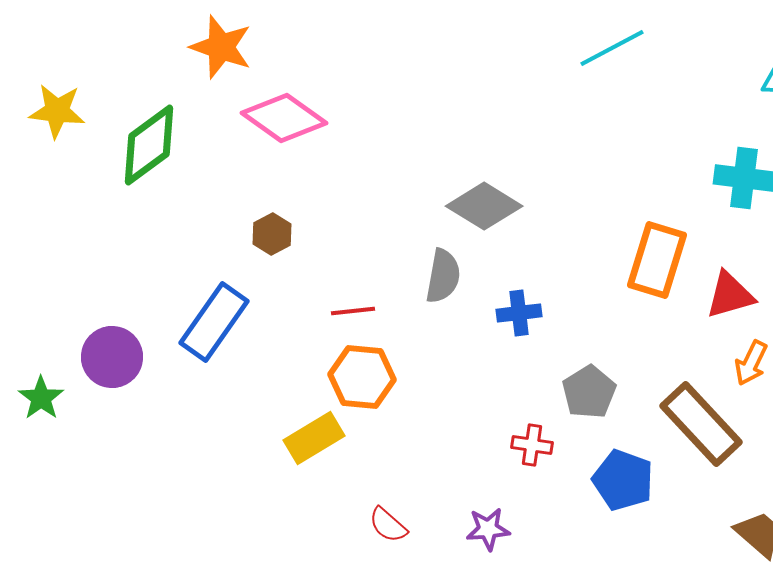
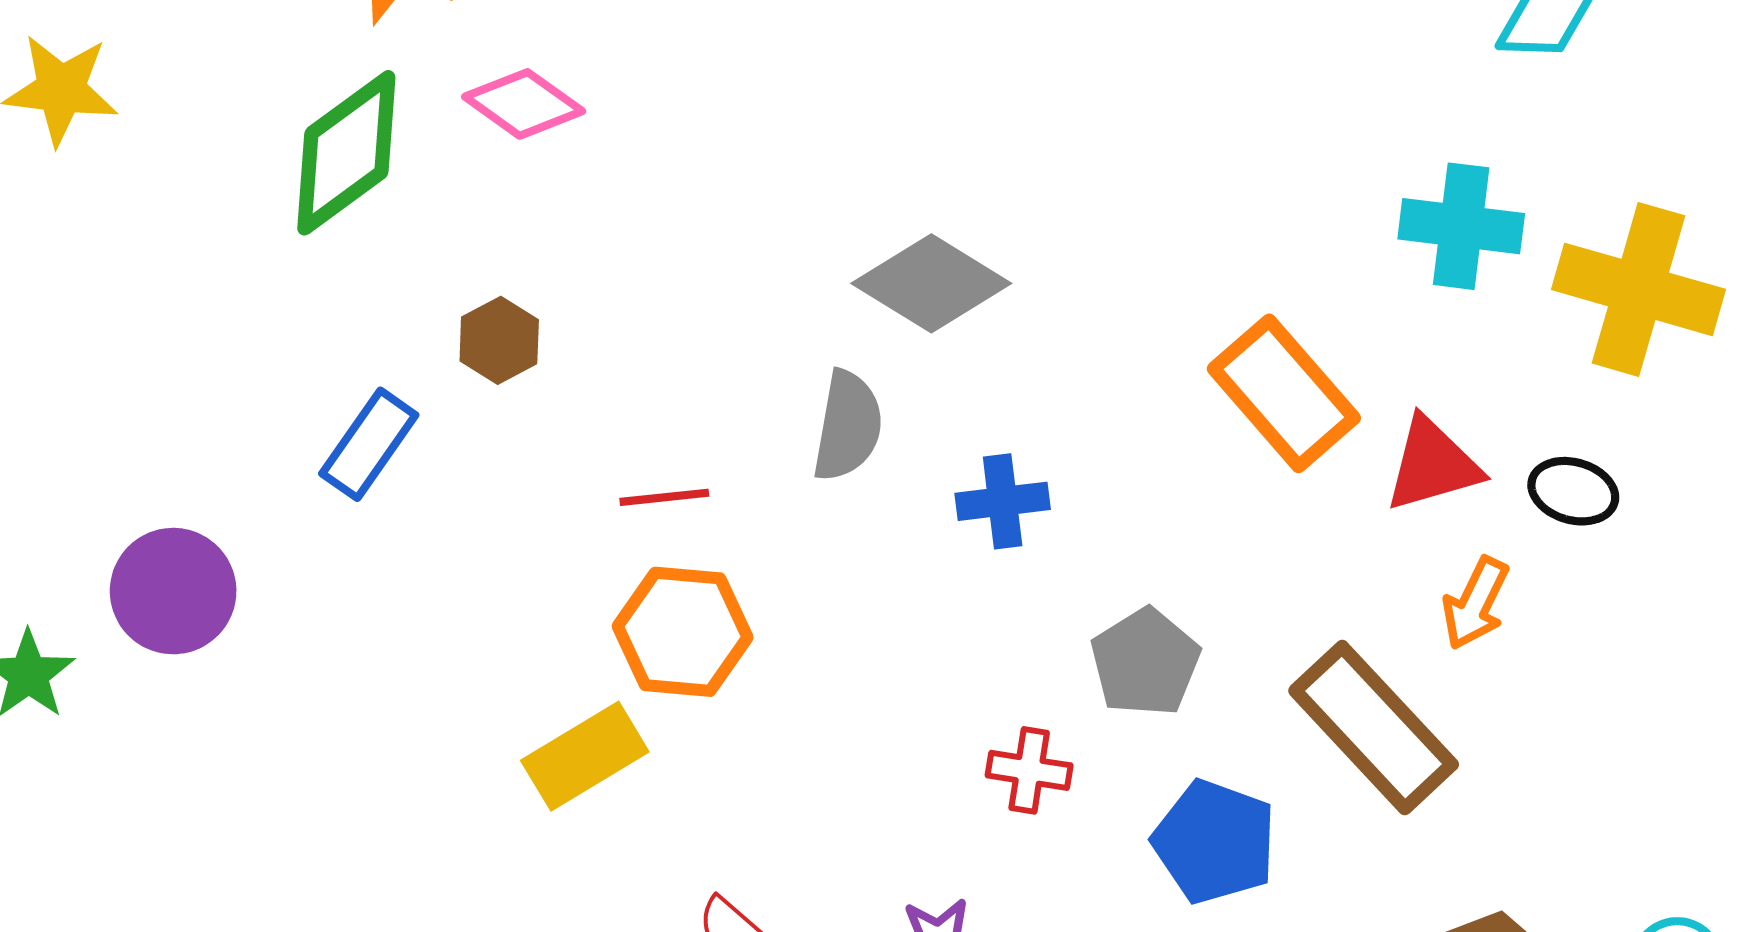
pink diamond: (284, 118) -> (524, 104), size x0.7
green diamond: (149, 145) -> (346, 153), moved
orange rectangle: (657, 260) -> (1284, 393), turned -58
blue rectangle: (214, 322) -> (369, 444), moved, size x0.7

